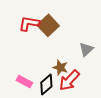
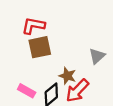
brown square: (48, 25) -> (40, 47), moved, turned 30

